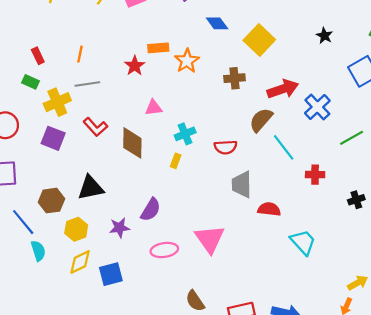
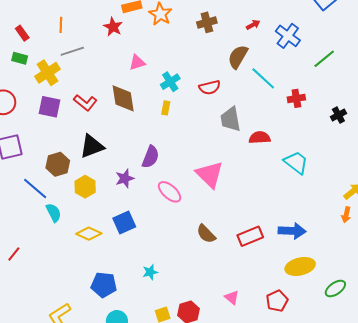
red arrow: (283, 89) -> (253, 25), size x0.5
red L-shape: (95, 127) -> (85, 103), moved
pink ellipse: (164, 250) -> (170, 192), turned 60
yellow diamond: (80, 262) -> (89, 234), moved, turned 60

